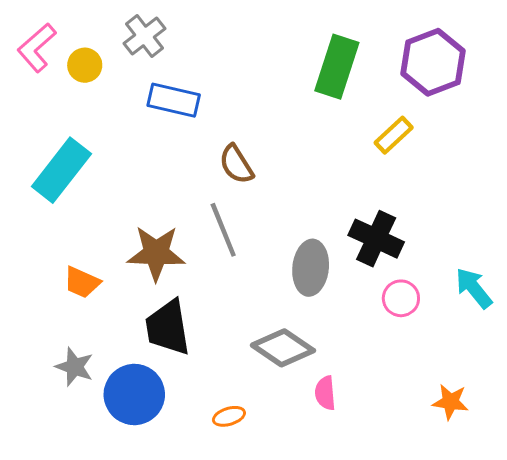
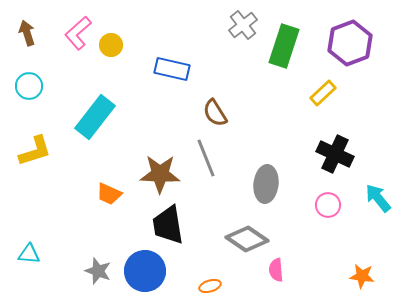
gray cross: (144, 36) -> (243, 25), moved
black cross: (376, 239) -> (335, 154), moved
gray star: (75, 367) -> (98, 271), moved

